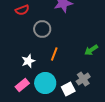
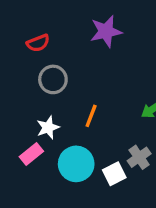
gray circle: (42, 29) -> (53, 79), moved
pink rectangle: (22, 85) -> (31, 154), moved

